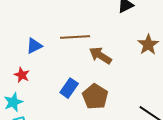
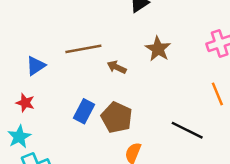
brown star: (148, 45) -> (158, 49), moved
brown arrow: (100, 55) -> (117, 67), size x0.7

